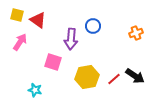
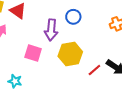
yellow hexagon: (87, 77) -> (70, 54), moved

